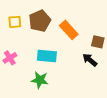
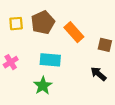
black arrow: (90, 60) -> (98, 74), moved
green star: (40, 80) -> (43, 86), turned 30

